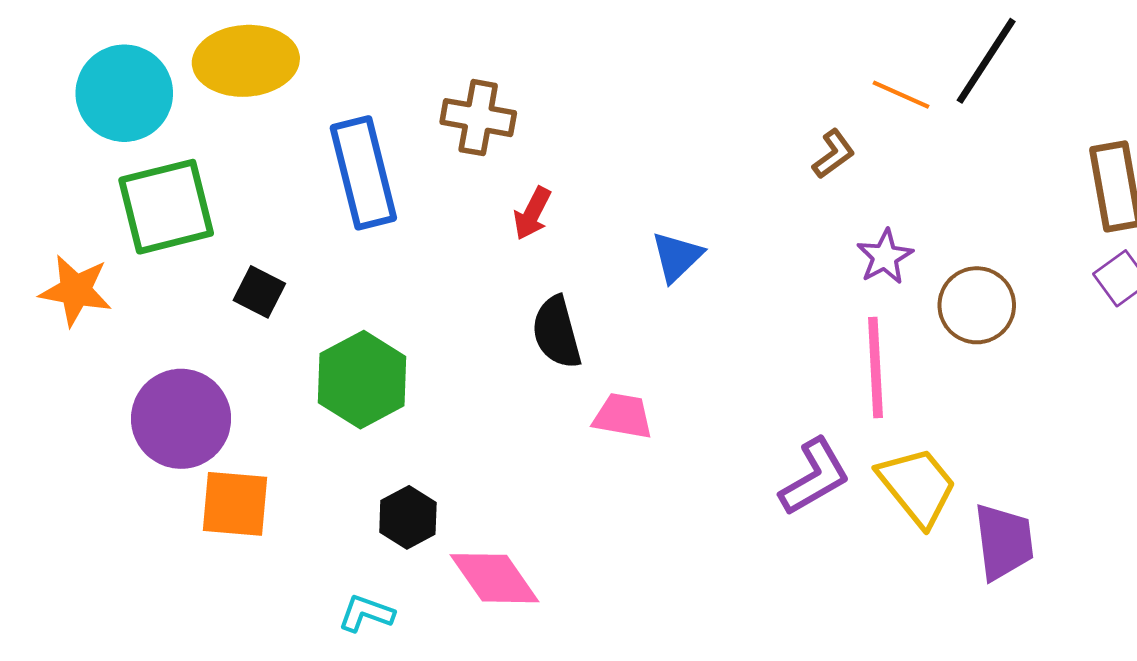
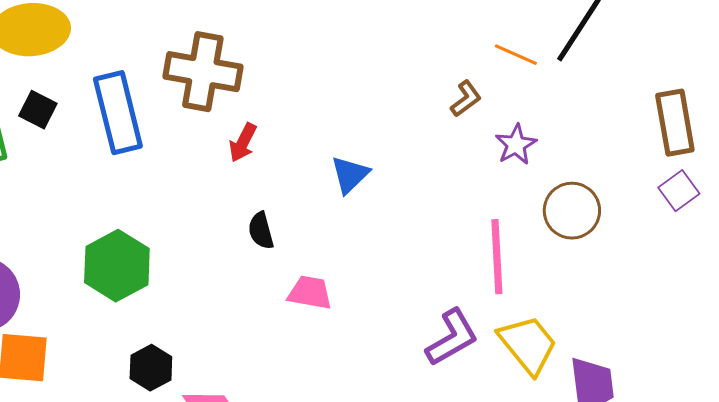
brown cross: (478, 118) -> (203, 72), size x1.4
purple star: (885, 257) -> (516, 145), moved
black square: (259, 292) -> (38, 110), moved
black semicircle: (557, 332) -> (261, 231), size x0.7

